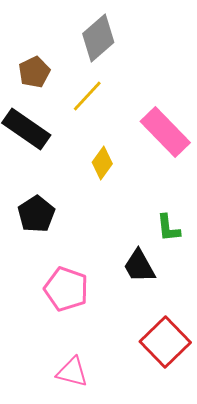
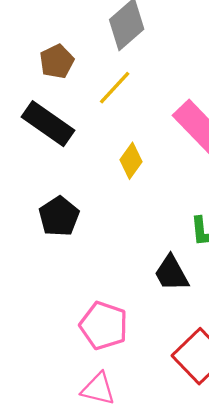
pink pentagon: (66, 289) -> (104, 326), moved

